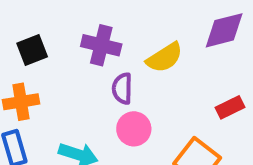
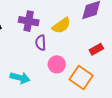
pink circle: (134, 129) -> (57, 64), moved

